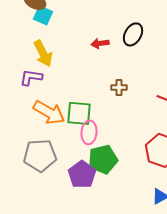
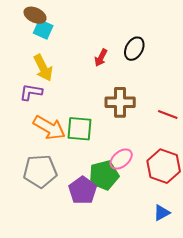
red arrow: (100, 43) -> (101, 58), turned -54
brown cross: (119, 87) -> (120, 102), size x1.8
pink ellipse: (89, 132) -> (121, 159), moved, turned 45

